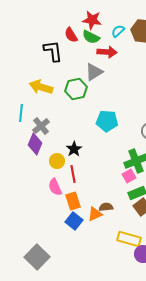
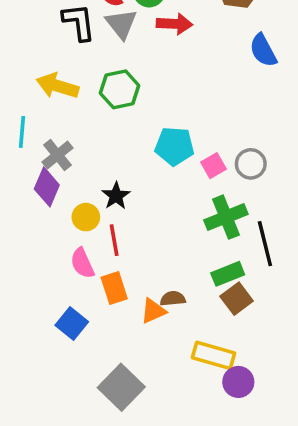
gray triangle: (94, 72) -> (121, 24), moved, turned -36
pink square: (129, 176) -> (213, 166), moved
blue square: (74, 221) -> (72, 323), moved
gray square: (37, 257) -> (121, 387), moved

